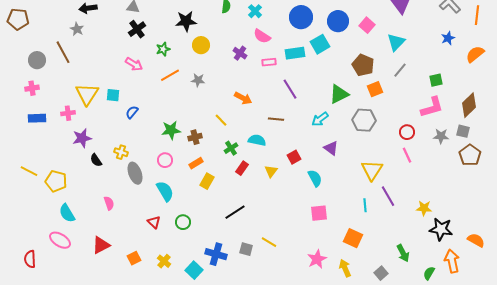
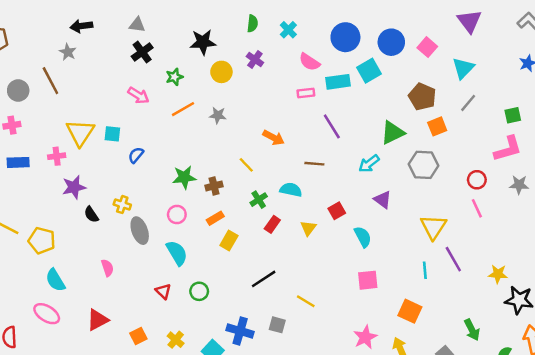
pink semicircle: (262, 36) -> (309, 62), moved
purple cross: (240, 53) -> (255, 60), moved
yellow line: (269, 242) -> (306, 301), moved

